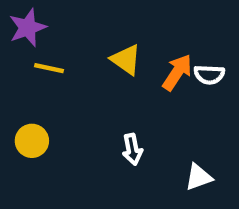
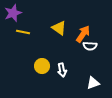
white semicircle: (209, 75) -> (90, 46), moved
yellow circle: (32, 141) -> (42, 66), moved

